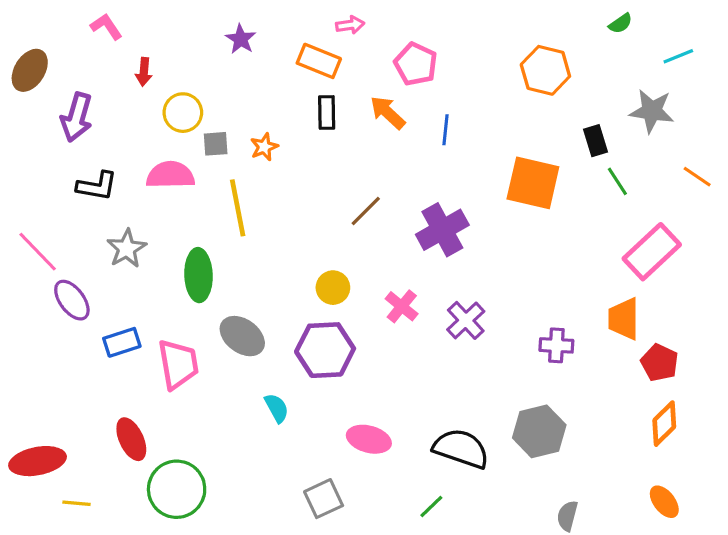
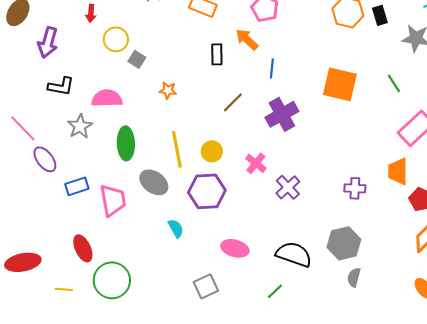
black rectangle: (327, 113) -> (217, 54), moved
blue line: (445, 130) -> (272, 68), moved
black rectangle: (595, 141) -> (380, 15), moved
gray square: (216, 144) -> (137, 59), turned 36
orange star: (264, 147) -> (168, 90), moved, turned 30
pink semicircle: (170, 175) -> (107, 98), moved
yellow line: (238, 208) -> (177, 149), moved
purple cross: (466, 320) -> (288, 187), moved
yellow line: (77, 503) -> (64, 289), moved
gray semicircle: (567, 516) -> (354, 277), moved

